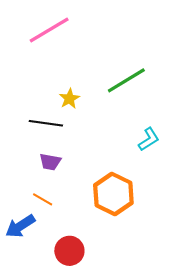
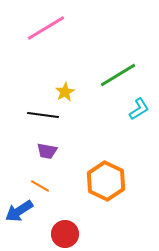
cyan L-shape: (149, 139) -> (139, 109), moved

